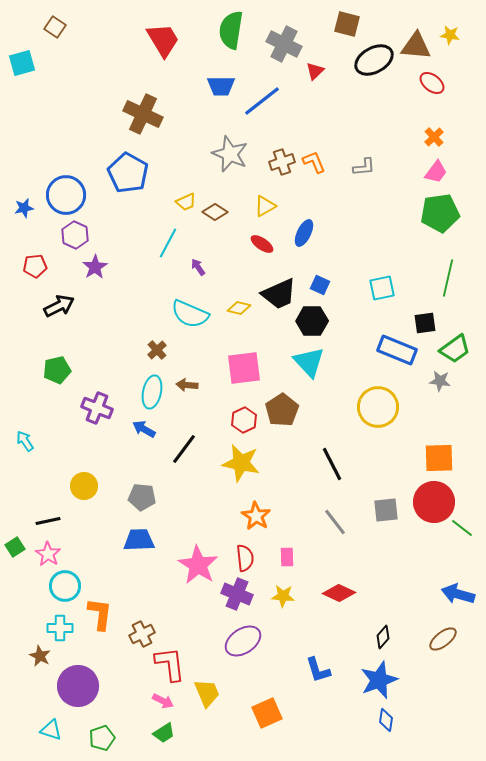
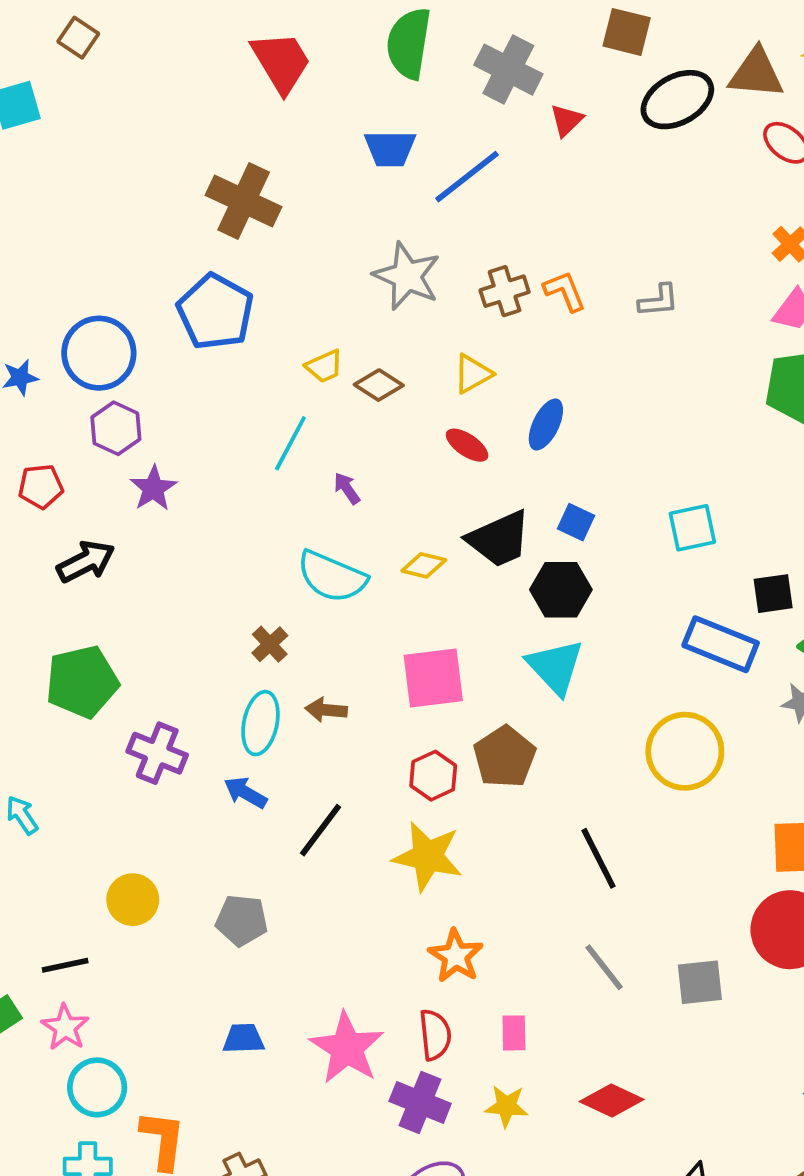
green pentagon: (57, 370) -> (82, 682), size x1.4
gray square: (386, 510) -> (700, 982), moved
blue trapezoid: (139, 540) -> (244, 1039), moved, size x0.7

